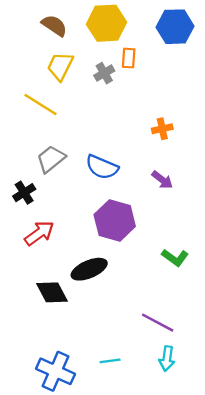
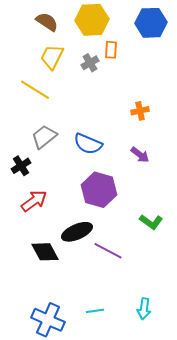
purple line: (158, 323) -> (108, 251), moved

